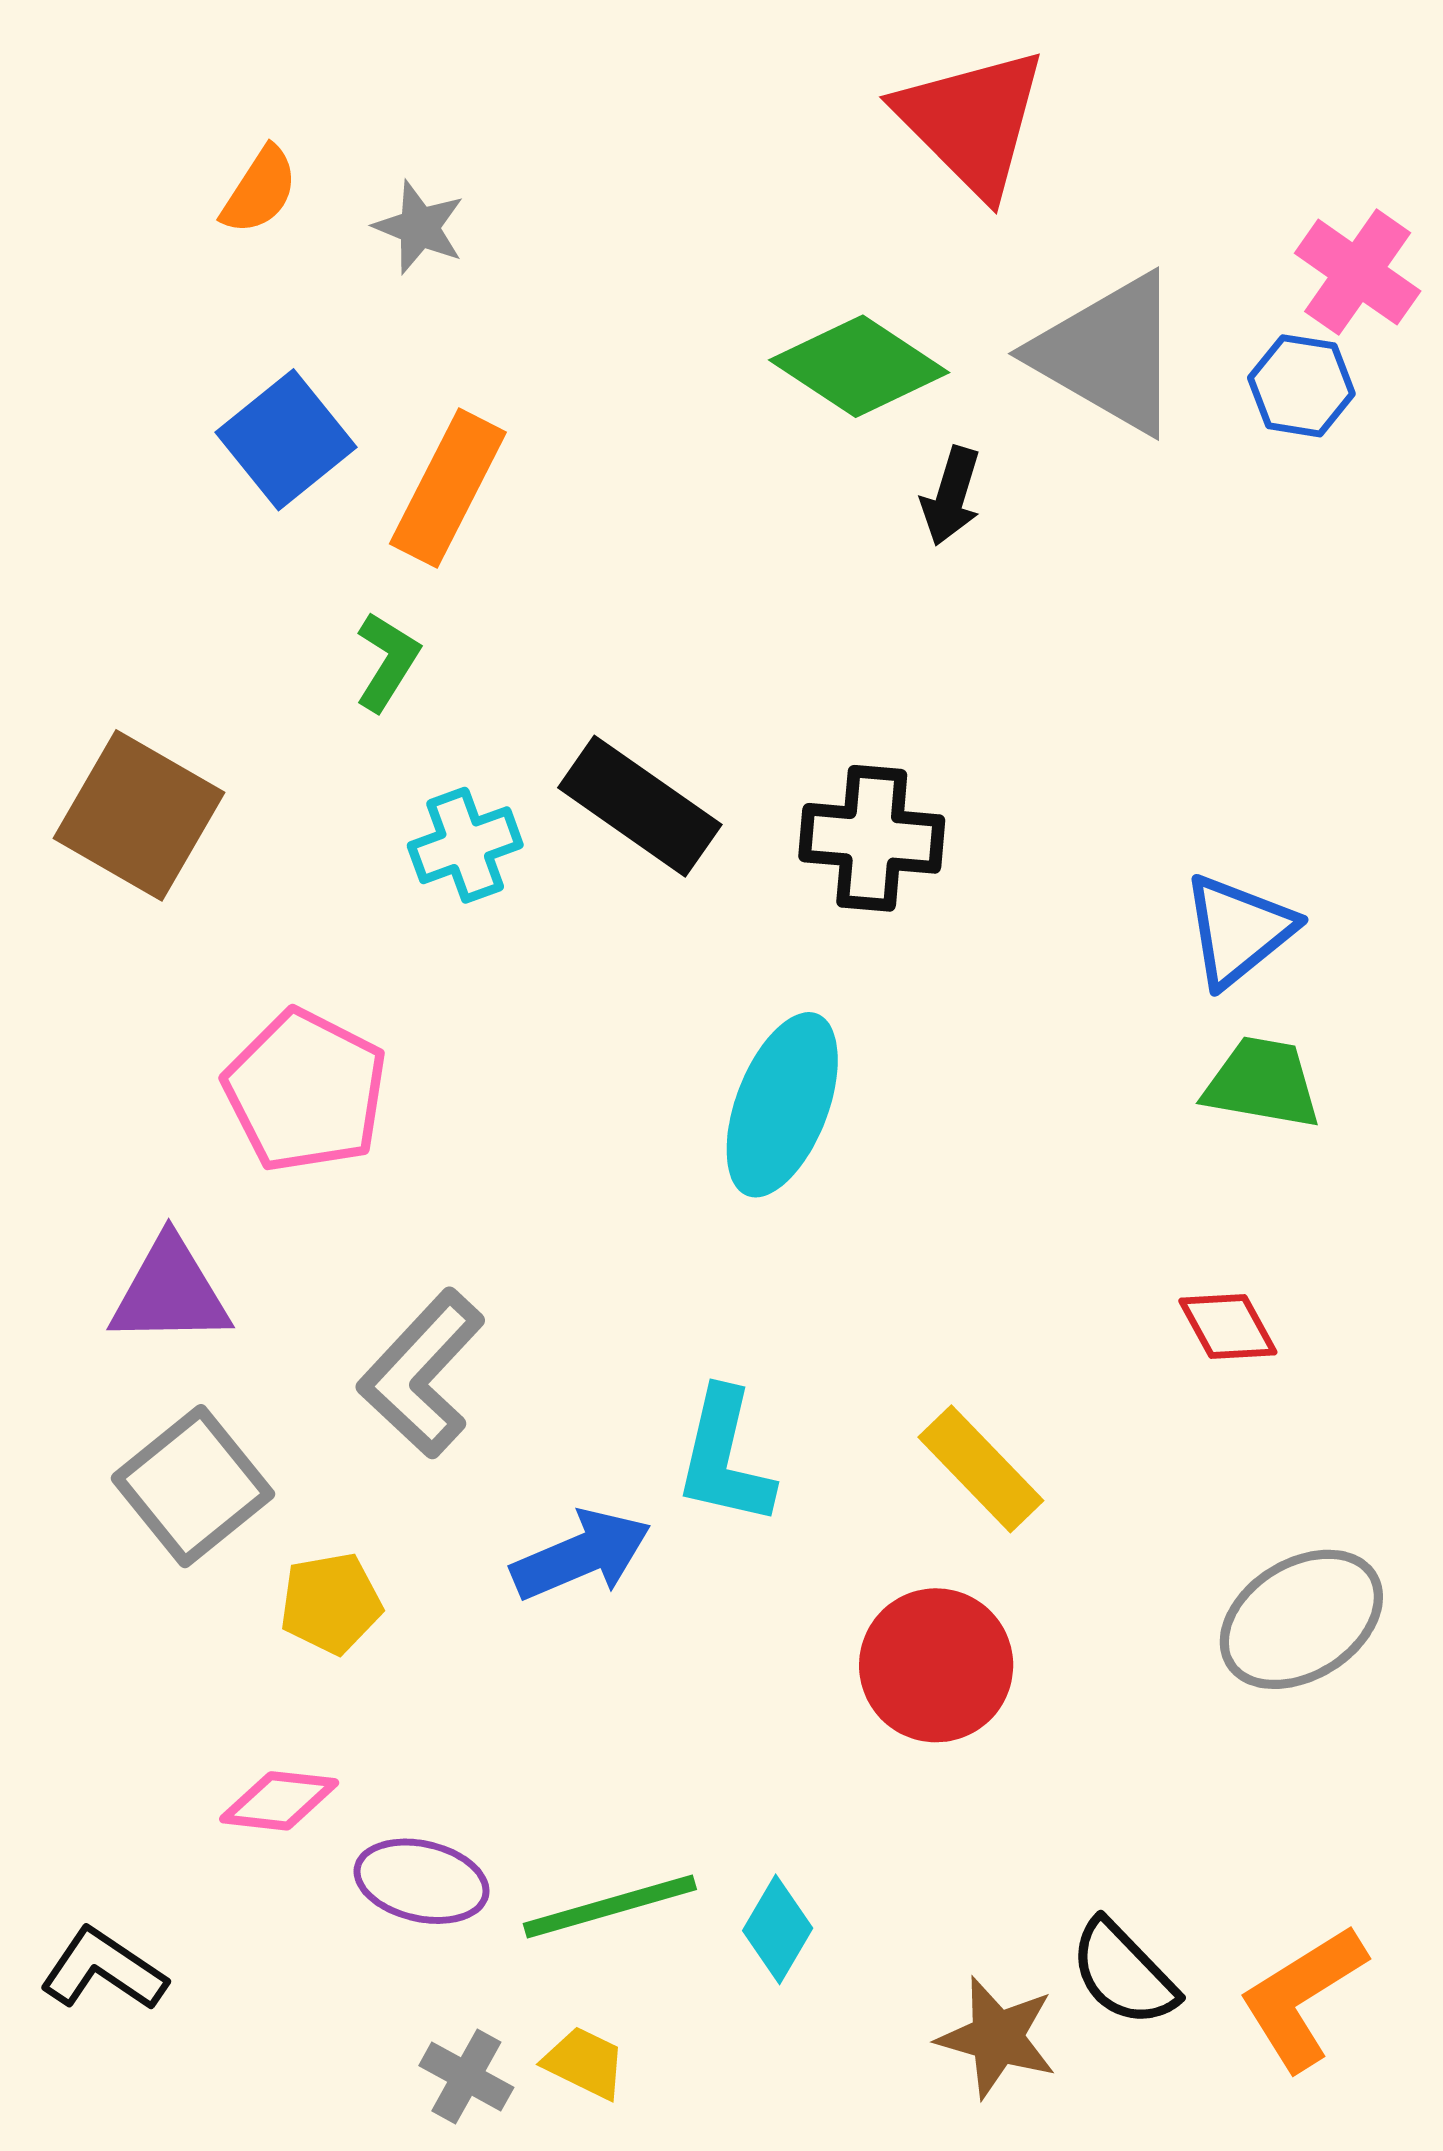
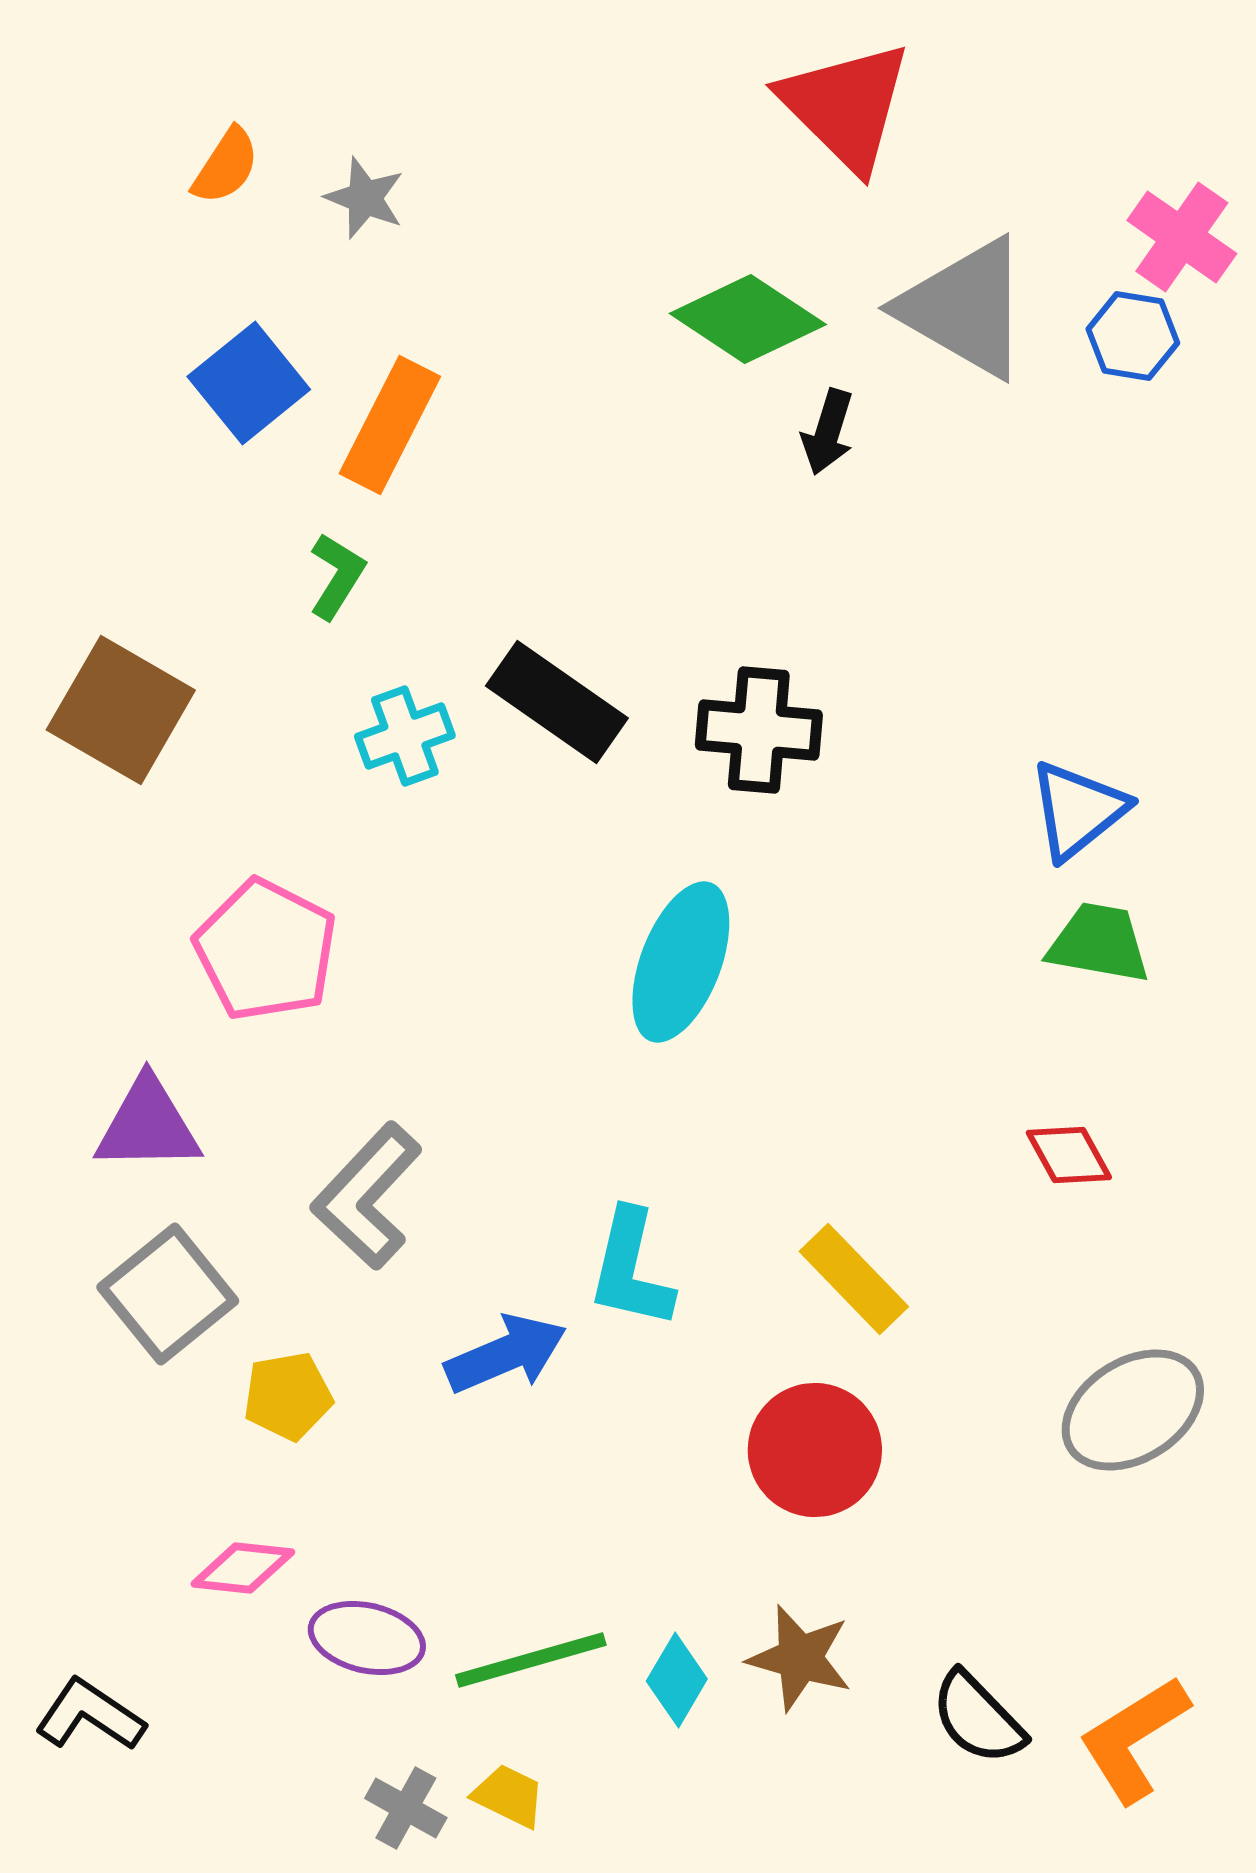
brown star: (997, 2037) -> (800, 1658), moved

